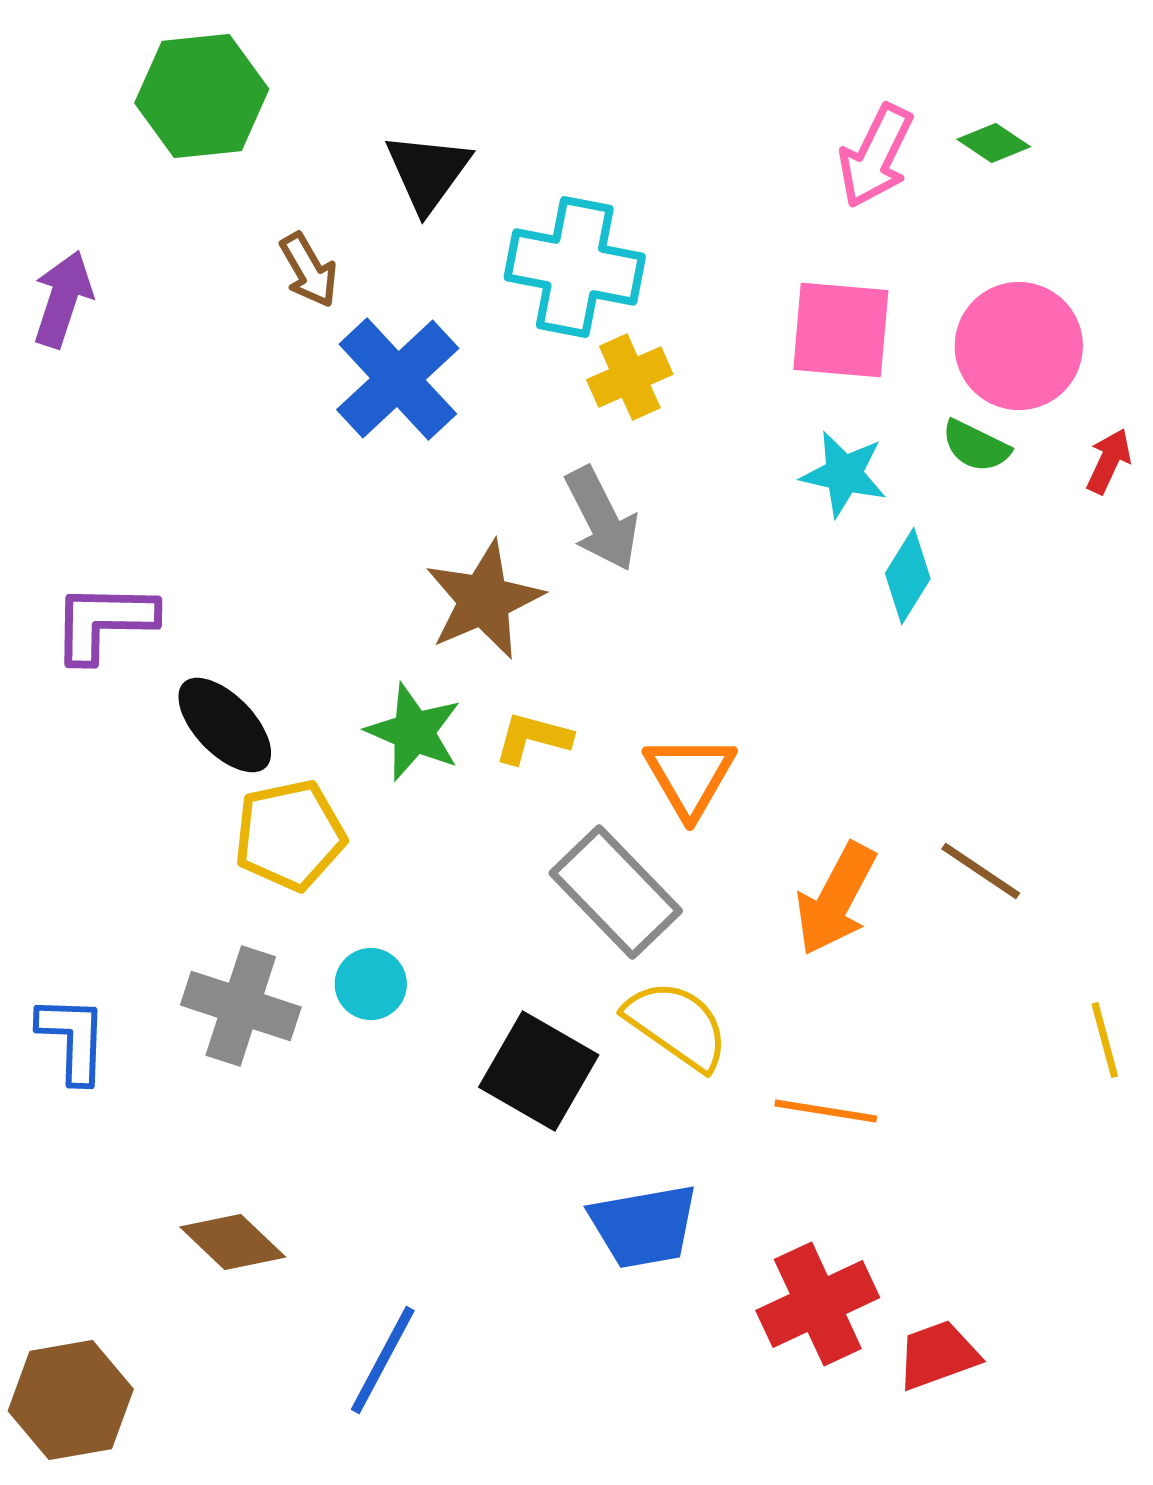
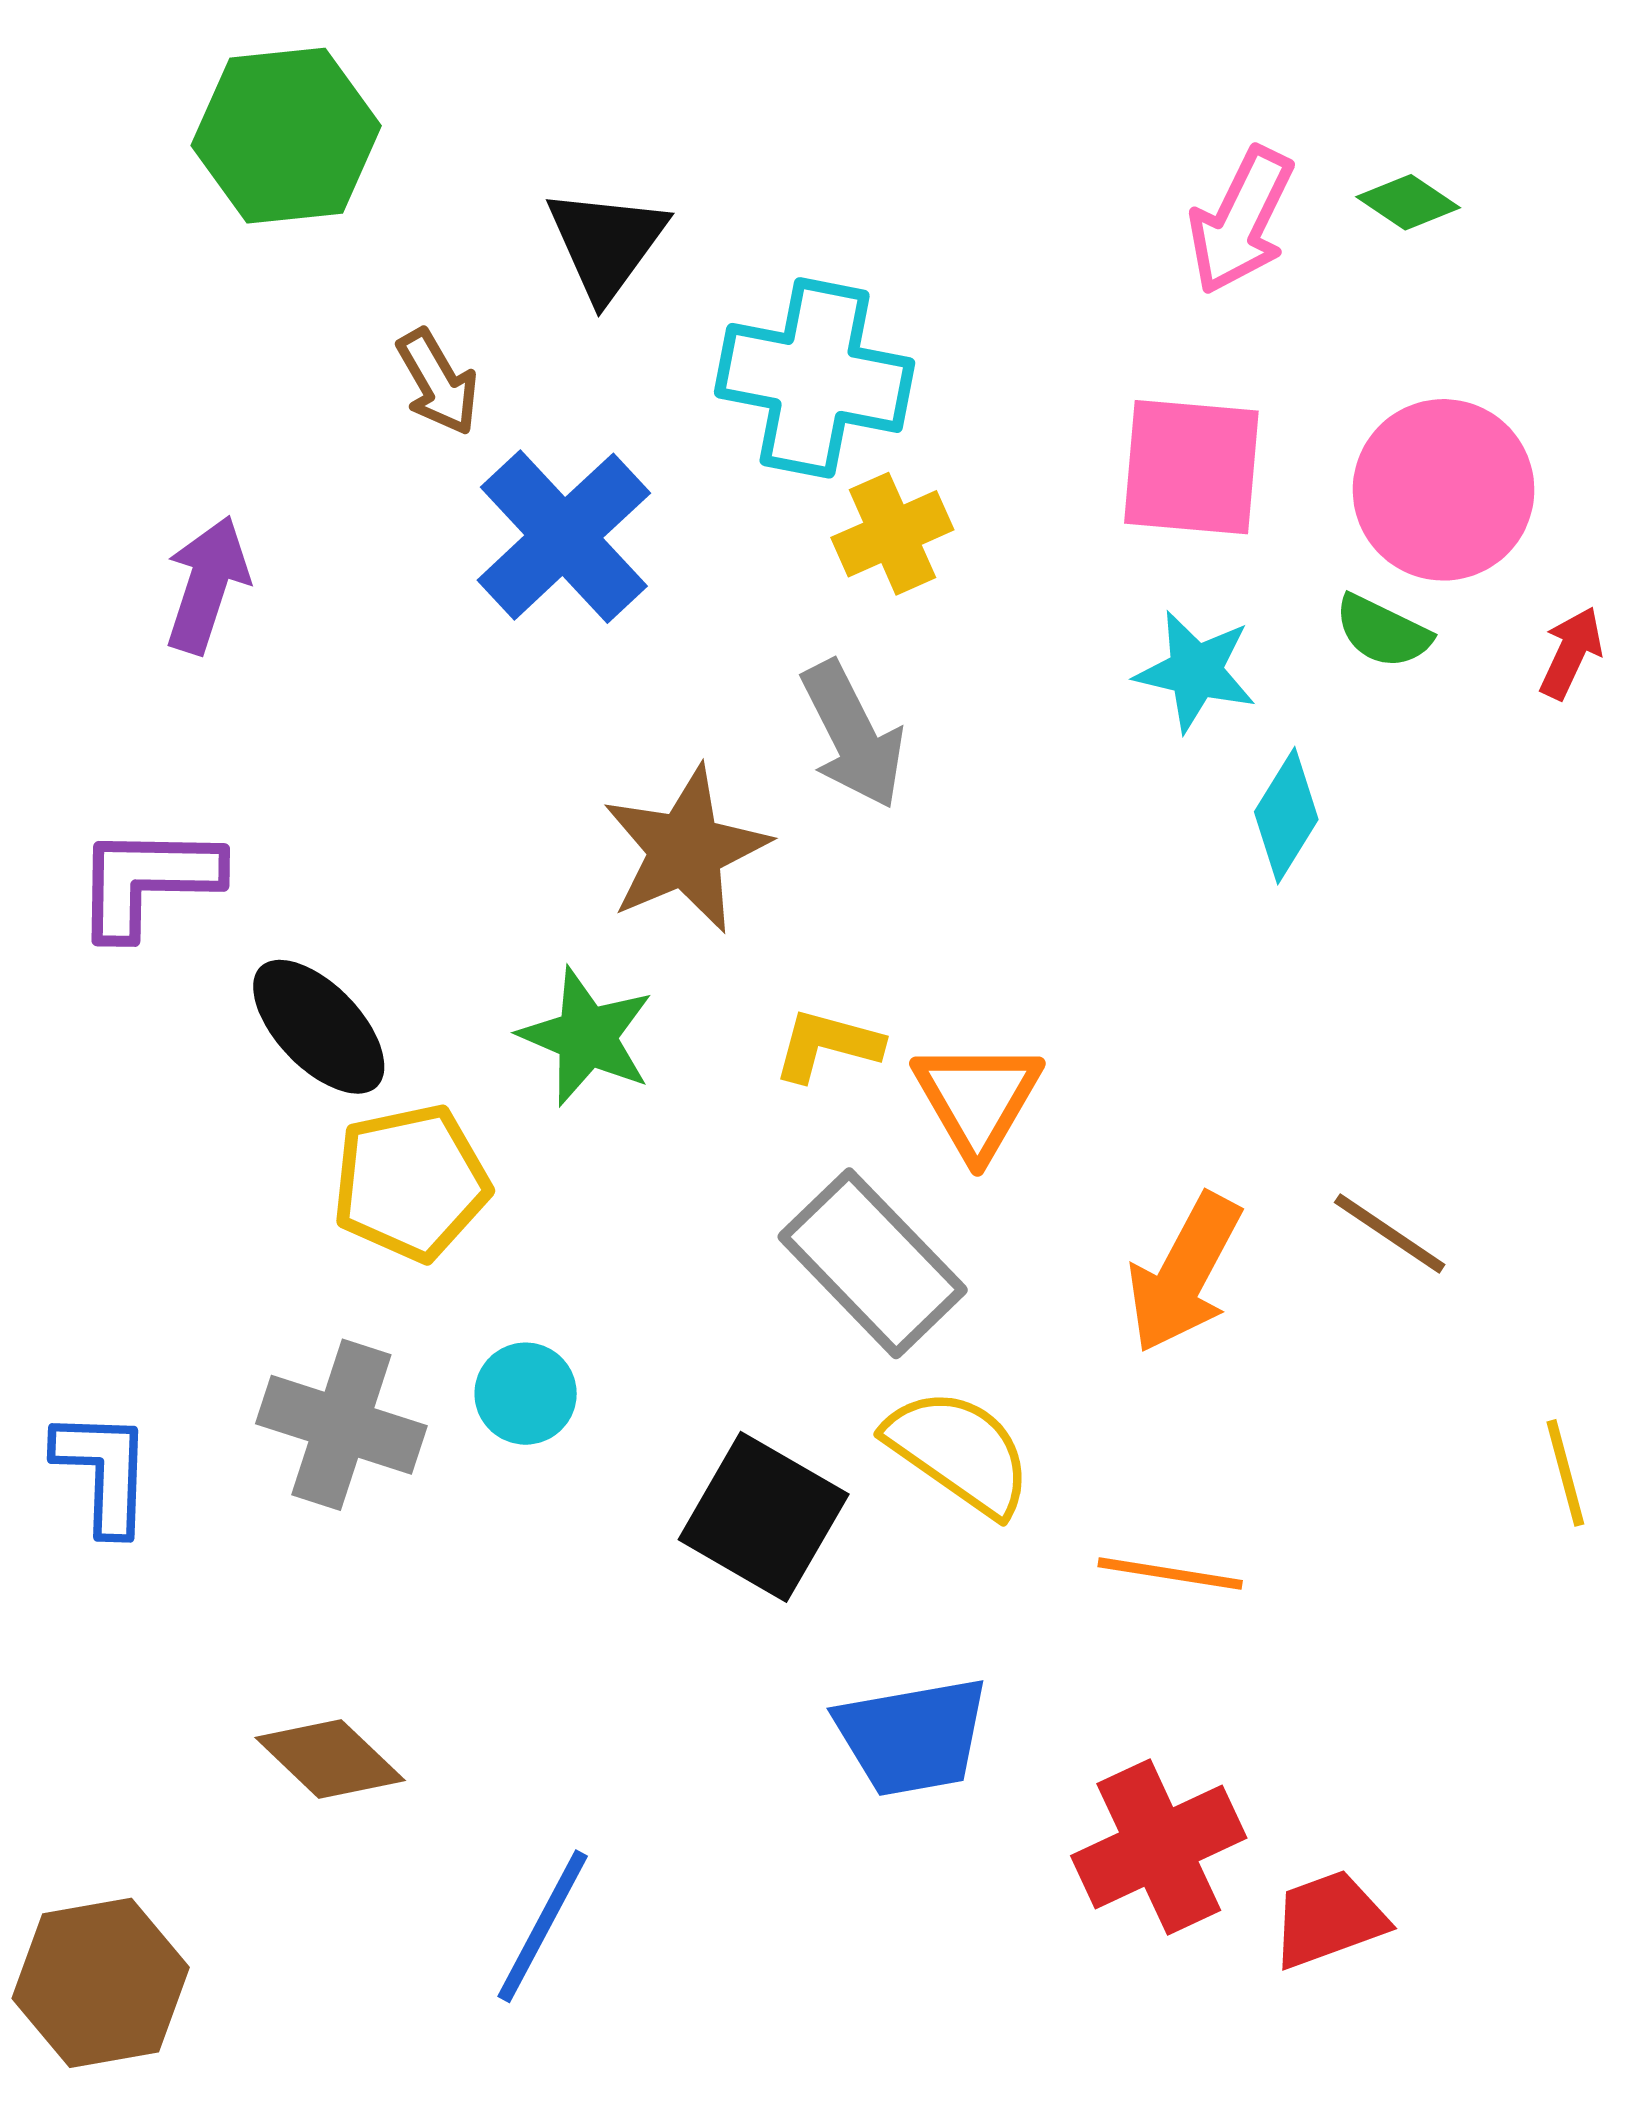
purple arrow: (63, 299) -> (207, 585), moved
yellow L-shape: (533, 738) -> (827, 1045), moved

